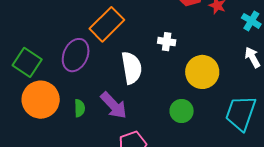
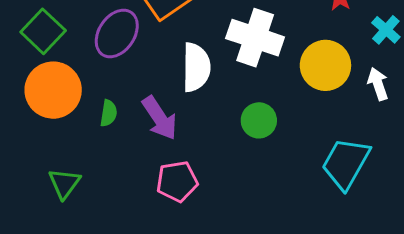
white cross: (167, 42) -> (255, 38), size x2.0
yellow circle: (202, 72) -> (325, 65), moved
green circle: (182, 111) -> (259, 120), moved

